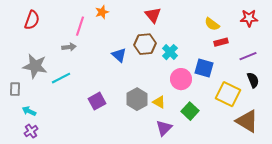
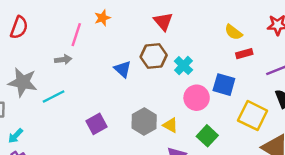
cyan arrow: (29, 111) -> (15, 136), turned -72

